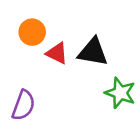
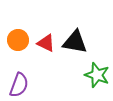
orange circle: (32, 32) -> (18, 40), moved

